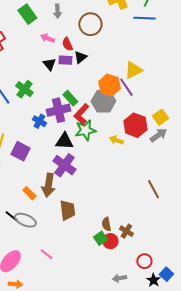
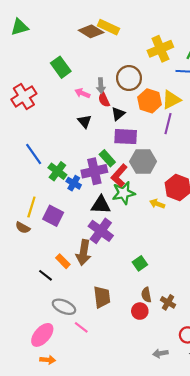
gray arrow: (57, 11) -> (101, 86), moved
purple rectangle: (65, 60) -> (126, 137), moved, size x1.5
yellow triangle: (133, 70) -> (171, 100), moved
orange hexagon: (109, 85) -> (150, 101), moved
purple line: (126, 87) -> (168, 124), moved, turned 48
green cross: (24, 89) -> (57, 171), moved
brown trapezoid: (67, 210) -> (102, 297), moved
black line: (11, 216) -> (46, 275), moved
gray ellipse: (25, 220) -> (64, 307), moved
green square: (100, 238) -> (140, 263), moved
red circle: (110, 241) -> (140, 311), moved

